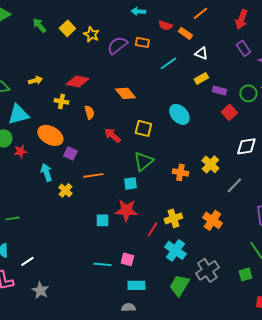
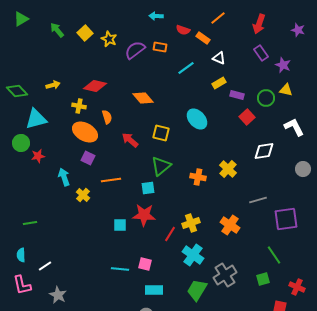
orange ellipse: (50, 135) -> (85, 132), moved
gray line: (234, 185) -> (258, 200), moved, turned 30

